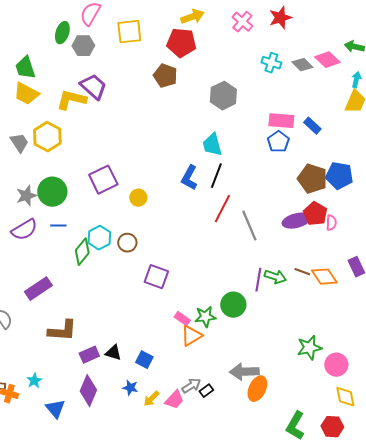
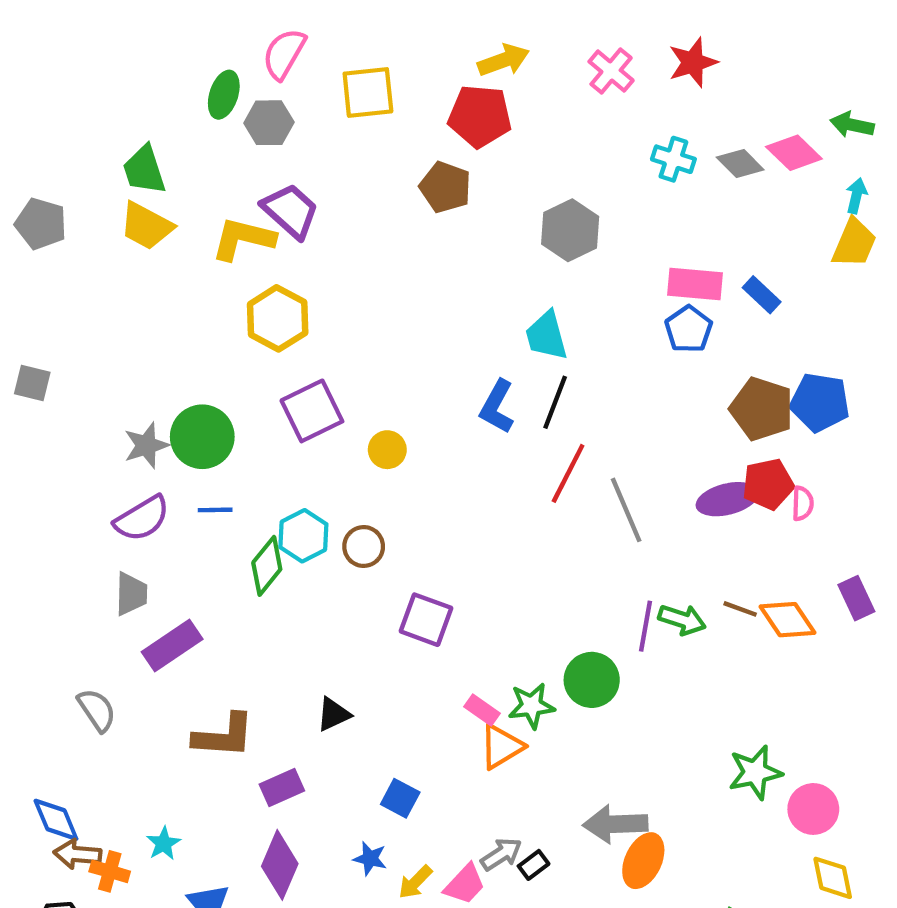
yellow hexagon: (47, 137) -> (278, 318), moved
gray trapezoid: (19, 143) -> (131, 594), moved, turned 35
red pentagon: (315, 214) -> (768, 484), turned 30
black triangle: (113, 353) -> (333, 714), moved, turned -42

